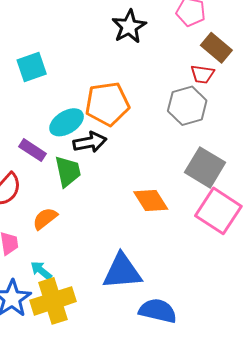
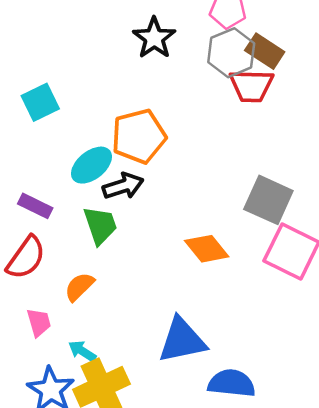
red trapezoid: (202, 74) -> (251, 86), size x1.5
gray hexagon: (187, 106) -> (231, 53), moved
purple rectangle: (33, 150) -> (35, 206), moved

